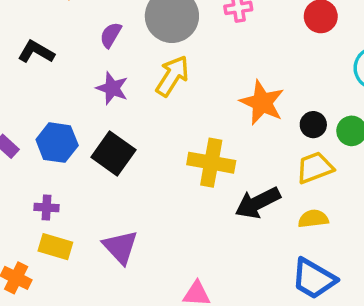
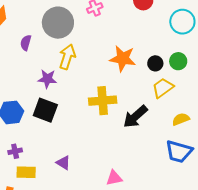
purple star: (112, 88) -> (47, 79), moved
yellow semicircle: (313, 219) -> (181, 119), moved
purple triangle: (120, 247) -> (63, 163), size x0.7

